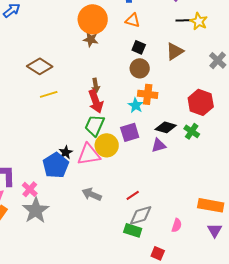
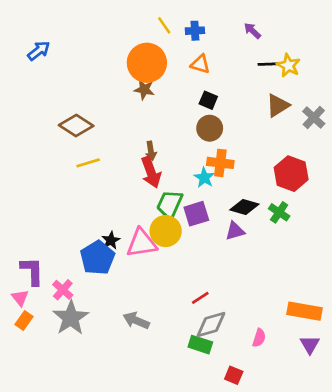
brown triangle: (175, 51) -> (278, 105), moved
green trapezoid: (95, 125) -> (170, 204), moved
gray arrow: (92, 194) -> (136, 320), moved

